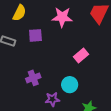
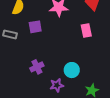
pink rectangle: (81, 55) -> (86, 31), moved, turned -56

